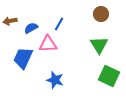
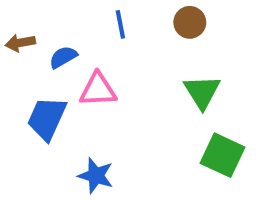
brown circle: (101, 14) -> (190, 22), moved
blue line: (59, 24) -> (120, 24), moved, turned -40
blue star: (55, 80) -> (96, 176), moved

